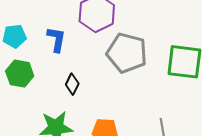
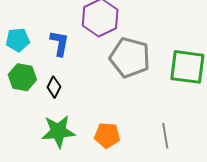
black diamond: (72, 84) -> (54, 87), moved

